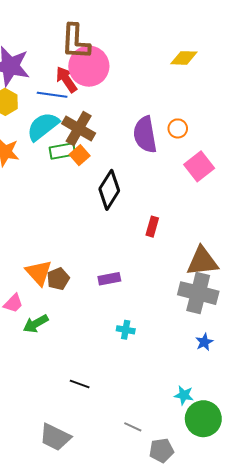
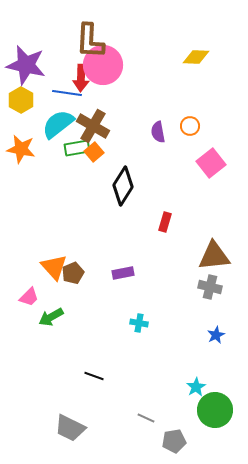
red arrow: (66, 79) -> (81, 78), turned -144
purple semicircle: (145, 135) -> (158, 132), size x0.6
gray cross: (198, 293) -> (210, 287), size x0.6
cyan star: (184, 395) -> (196, 387), turned 30

